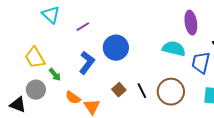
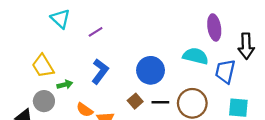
blue circle: (116, 48) -> (151, 70), moved
green arrow: (55, 75) -> (65, 85), turned -64
black line: (142, 91) -> (160, 102), turned -63

